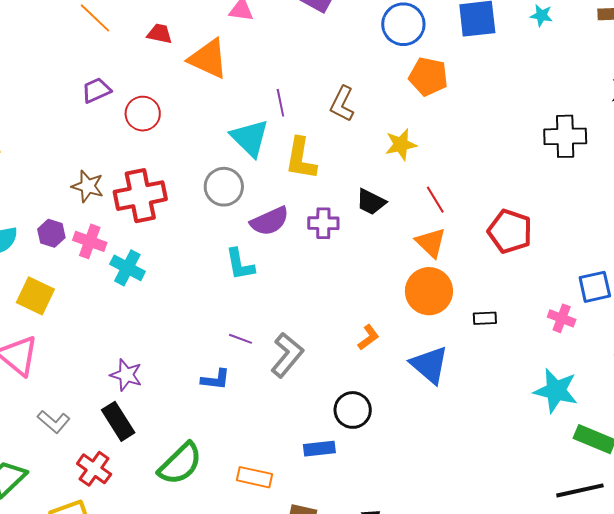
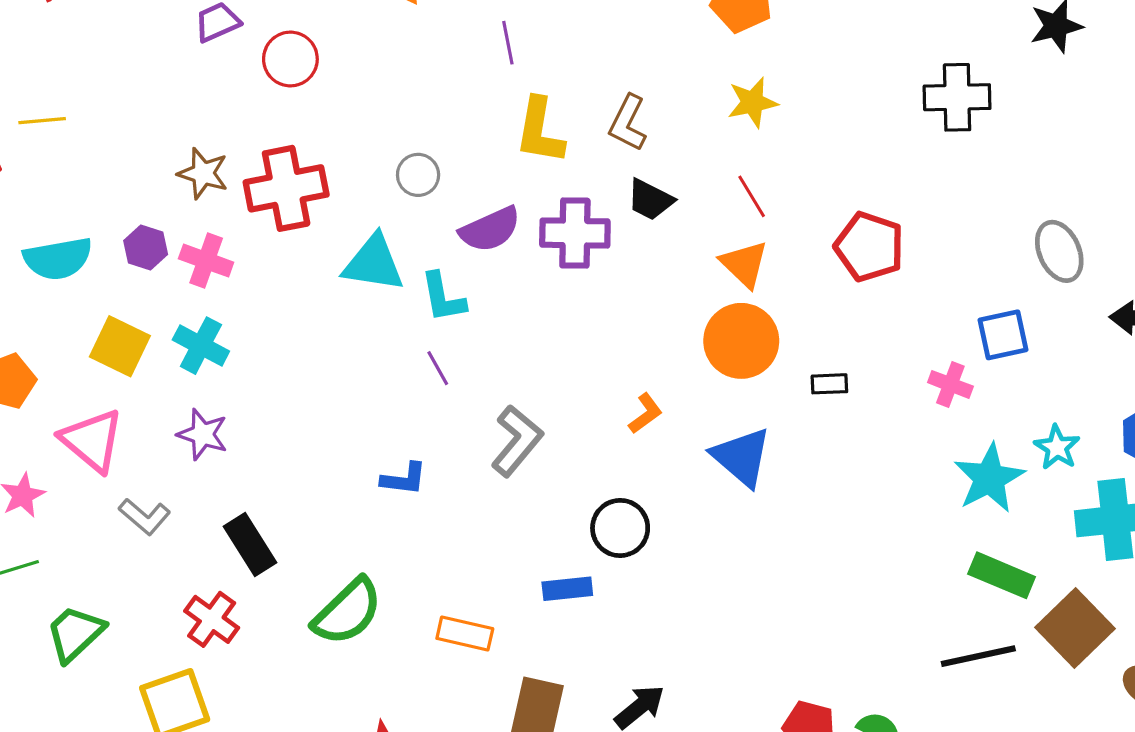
brown L-shape: (342, 104) -> (628, 123), moved
cyan triangle: (250, 138) -> (373, 263), moved, turned -36
yellow star: (401, 145) -> (752, 102), moved
gray circle: (224, 187) -> (418, 175), size x0.7
purple cross: (323, 223) -> (575, 233), size x1.4
cyan cross: (127, 268) -> (201, 346), moved
purple line: (241, 339) -> (438, 368), moved, turned 40
purple star: (126, 375) -> (203, 434), moved
cyan star: (556, 391) -> (989, 478), moved, turned 30
gray L-shape: (54, 422) -> (145, 516), moved

